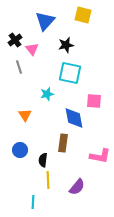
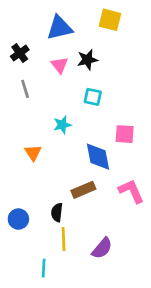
blue triangle: (45, 21) -> (60, 28), turned 35
pink triangle: (32, 49) -> (60, 65), moved
cyan square: (70, 73) -> (93, 97), size x0.6
brown rectangle: (63, 143) -> (83, 190), turned 60
blue circle: (20, 150) -> (18, 219), moved
pink L-shape: (100, 156) -> (131, 191), moved, turned -125

